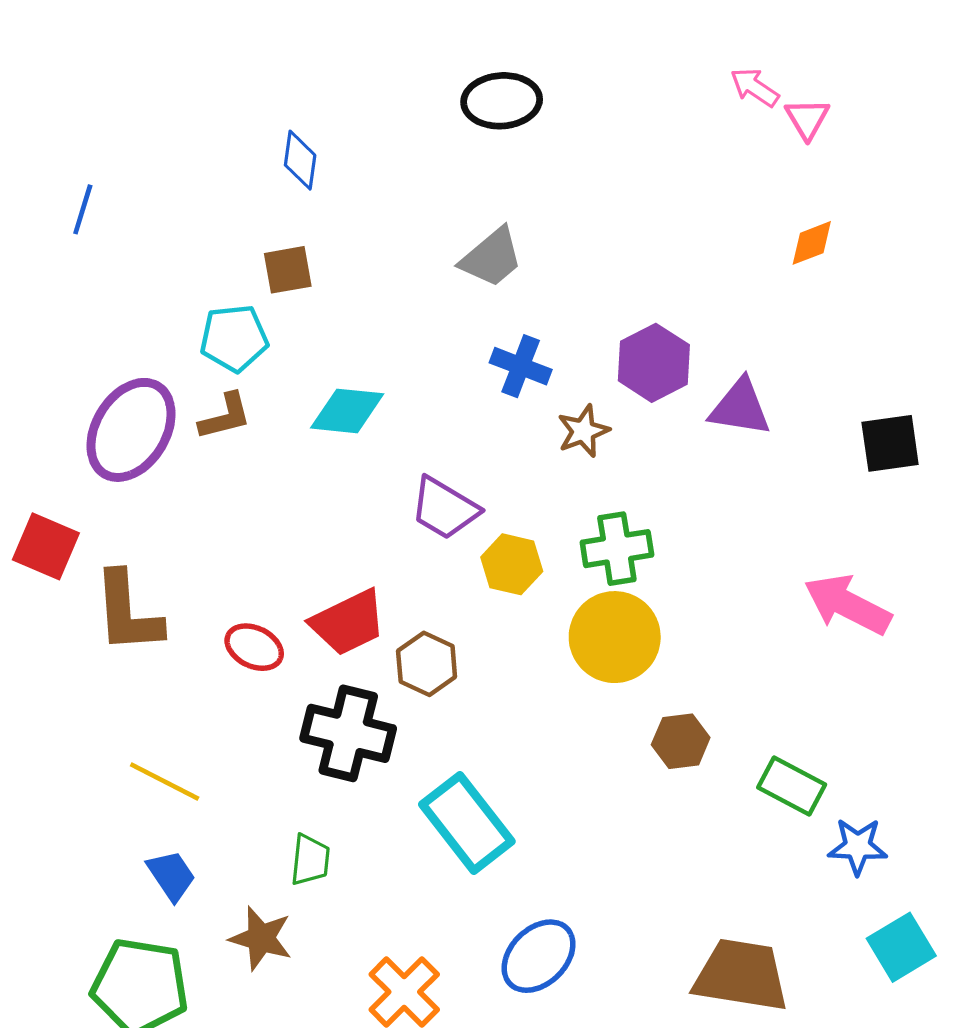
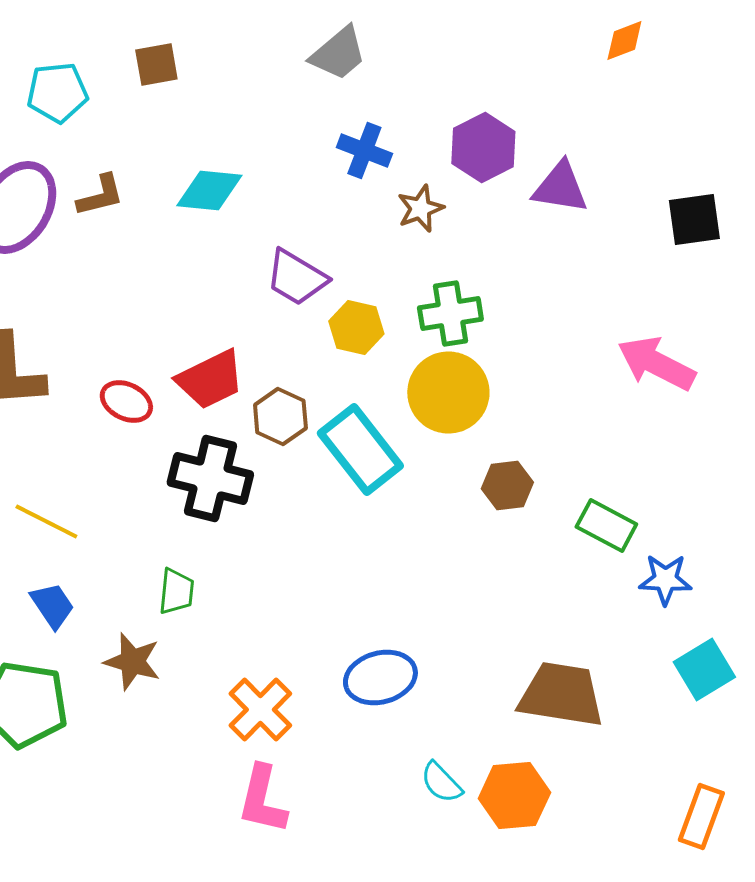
cyan pentagon: (234, 338) -> (57, 92), moved
cyan rectangle: (467, 823) -> (360, 450), moved
blue ellipse: (539, 956) -> (380, 678), turned 30

